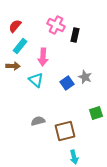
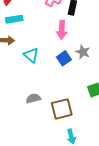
cyan rectangle: (20, 46) -> (14, 19), turned 42
pink arrow: (43, 57) -> (62, 30), moved

